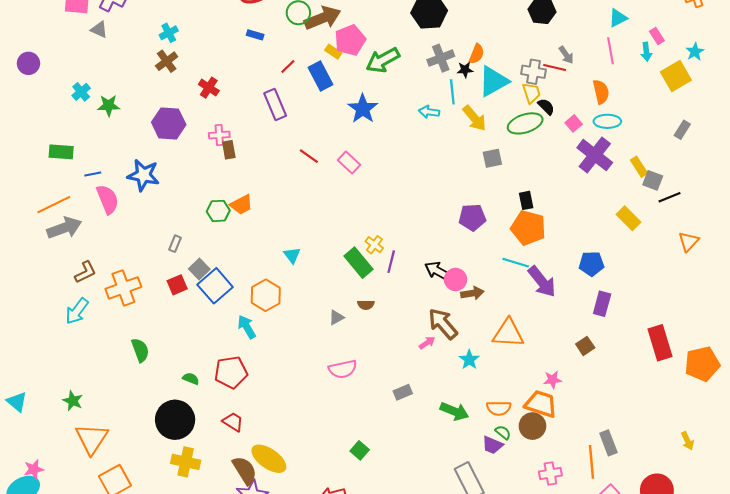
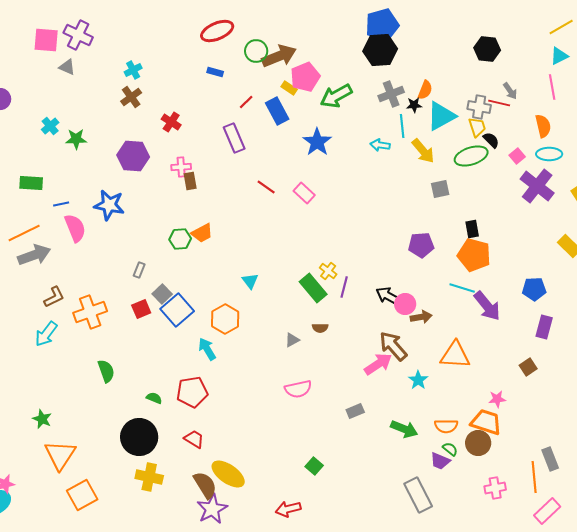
pink arrow: (427, 343) -> (378, 364), size x1.8

